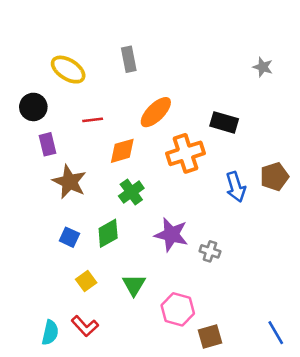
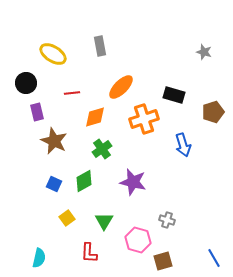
brown pentagon: (274, 177) -> (213, 112), moved
gray cross: (210, 251) -> (167, 220), moved
red L-shape: (85, 326) -> (89, 253), moved, turned 45

